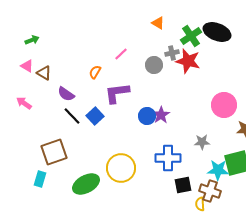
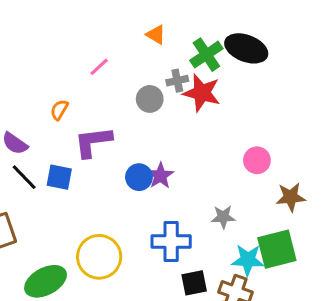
pink line: (121, 54) -> (99, 67), moved
pink circle: (224, 105) -> (257, 160), size x0.7
blue square: (95, 116) -> (59, 177), turned -36

